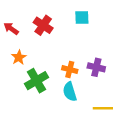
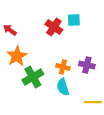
red cross: (43, 25) -> (54, 27), moved
orange star: (19, 57) -> (17, 56), size x1.5

